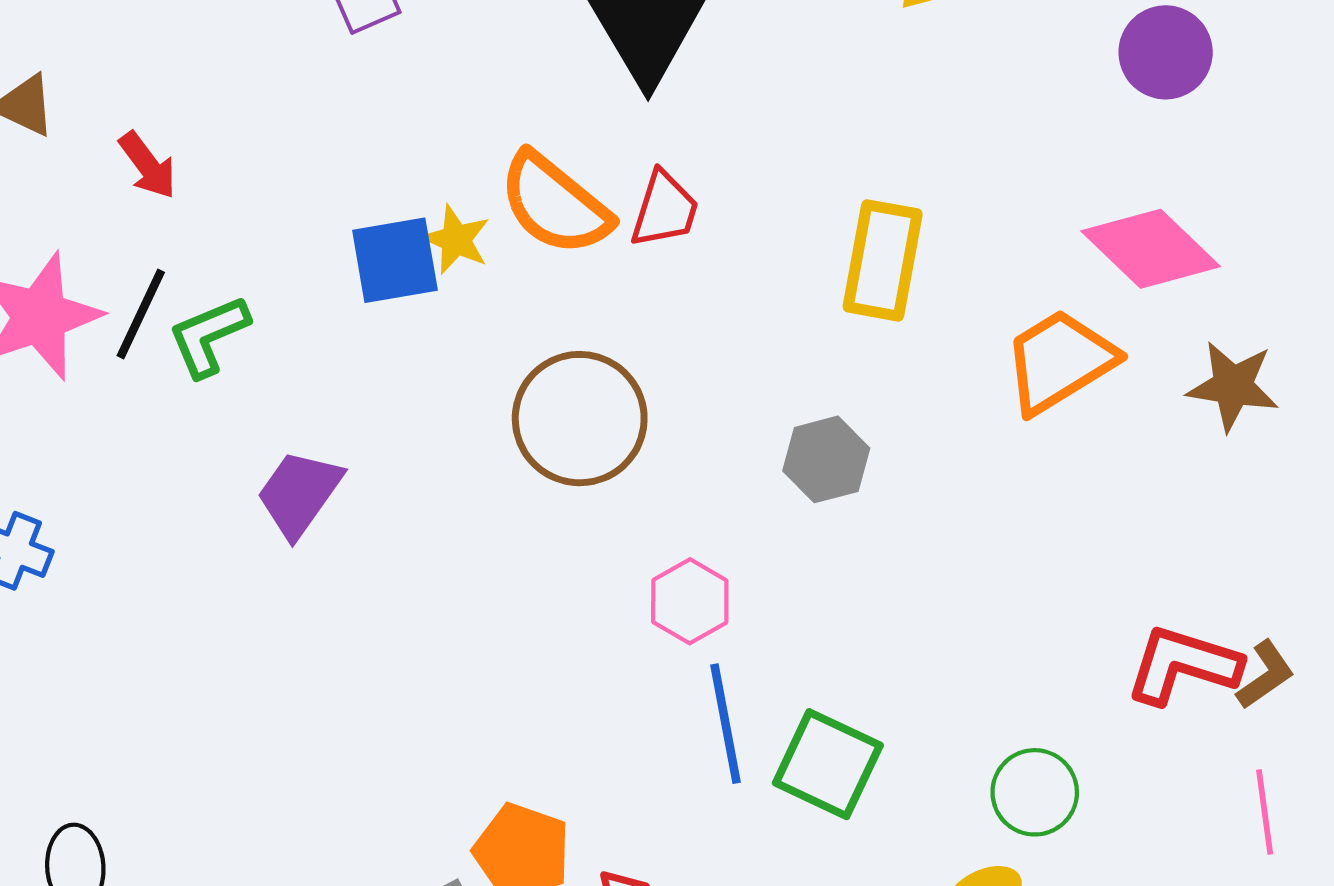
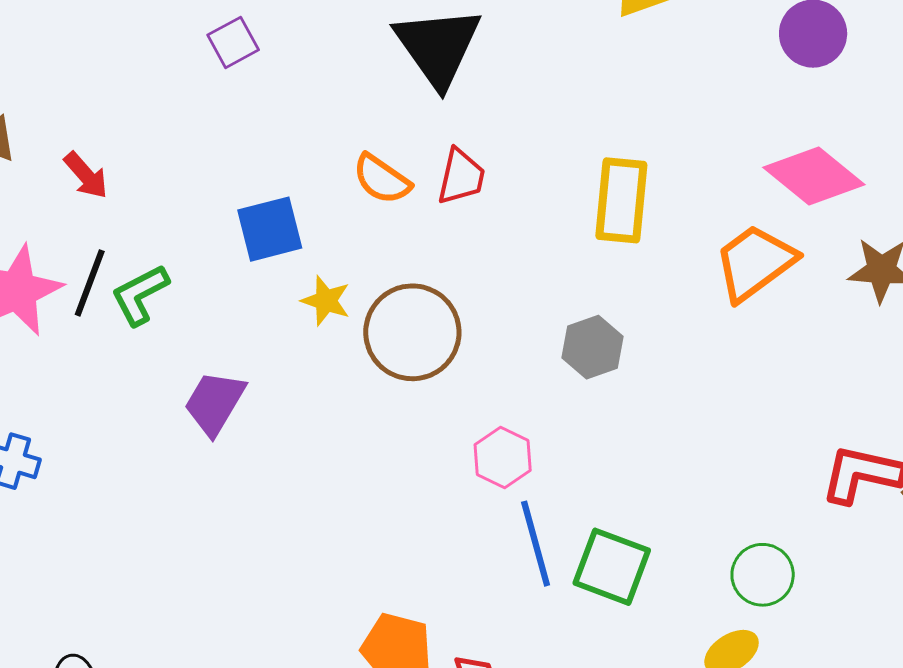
orange semicircle: (555, 204) -> (382, 179), size x0.7
yellow star: (456, 240) -> (326, 301), moved

